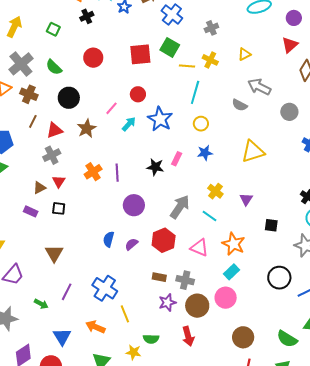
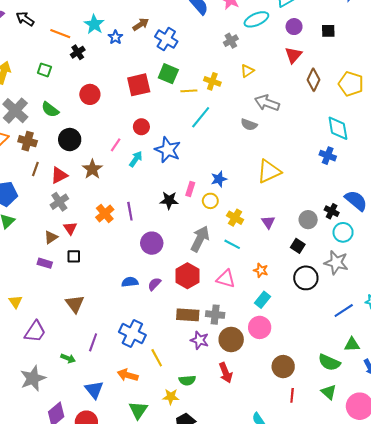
gray cross: (211, 28) -> (231, 41), moved
cyan line: (195, 92) -> (201, 117), turned 30
gray circle: (289, 112) -> (308, 220), moved
yellow circle: (201, 124) -> (210, 201), moved
black square: (271, 225) -> (298, 246), turned 32
blue semicircle: (109, 239) -> (130, 282), turned 77
orange star: (234, 244) -> (261, 270), size x0.6
brown rectangle: (159, 277) -> (188, 315), size x1.5
black circle: (279, 278) -> (306, 278), moved
purple star: (167, 303) -> (200, 340), turned -30

